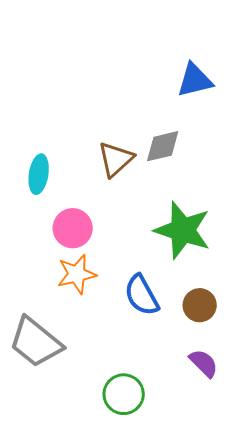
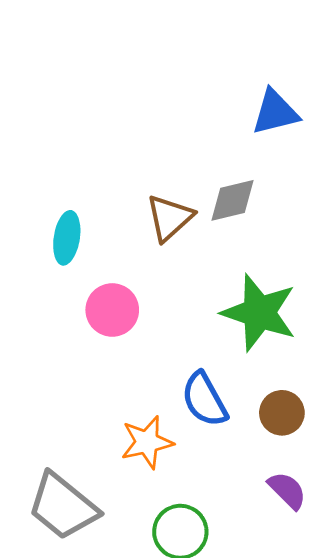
orange star: (77, 274) -> (147, 442), moved
gray trapezoid: (36, 342) -> (63, 506), moved

